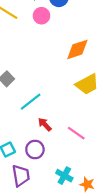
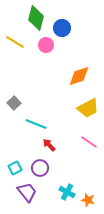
cyan line: (31, 102) -> (36, 124), turned 60
pink line: (76, 133) -> (89, 142), moved
purple trapezoid: (21, 176) -> (27, 192), turned -30

